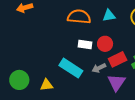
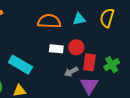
red rectangle: (118, 59) -> (89, 62), turned -54
cyan rectangle: (71, 68) -> (20, 65), moved

